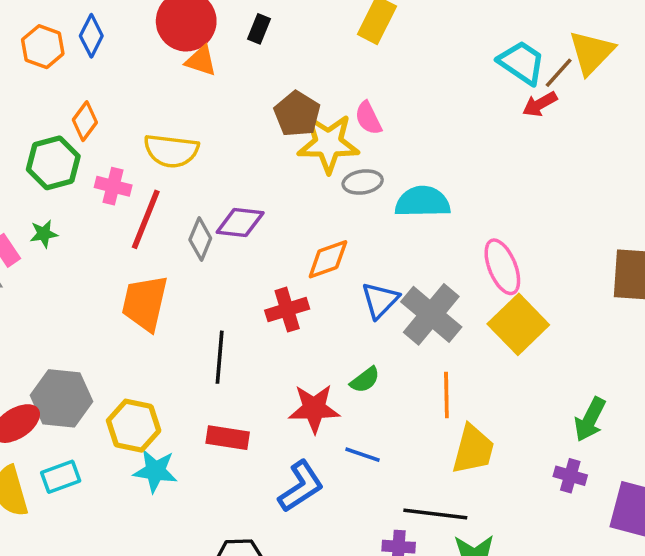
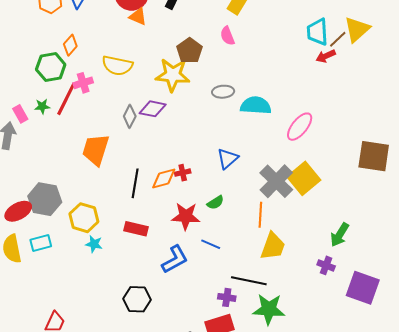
cyan trapezoid: (522, 63) -> (317, 32), turned -132
pink semicircle: (368, 118) -> (227, 36), moved
yellow star: (328, 143) -> (173, 75), moved
pink cross: (113, 186) -> (83, 83), turned -36
red line: (146, 219) -> (66, 99), moved
orange diamond: (328, 259) -> (164, 179), moved
pink ellipse: (502, 267) -> (300, 127), moved, turned 56
red cross: (287, 310) -> (183, 173), moved, size x0.7
gray cross: (431, 314) -> (276, 181), moved
cyan star: (155, 471) -> (94, 244), size x0.7

